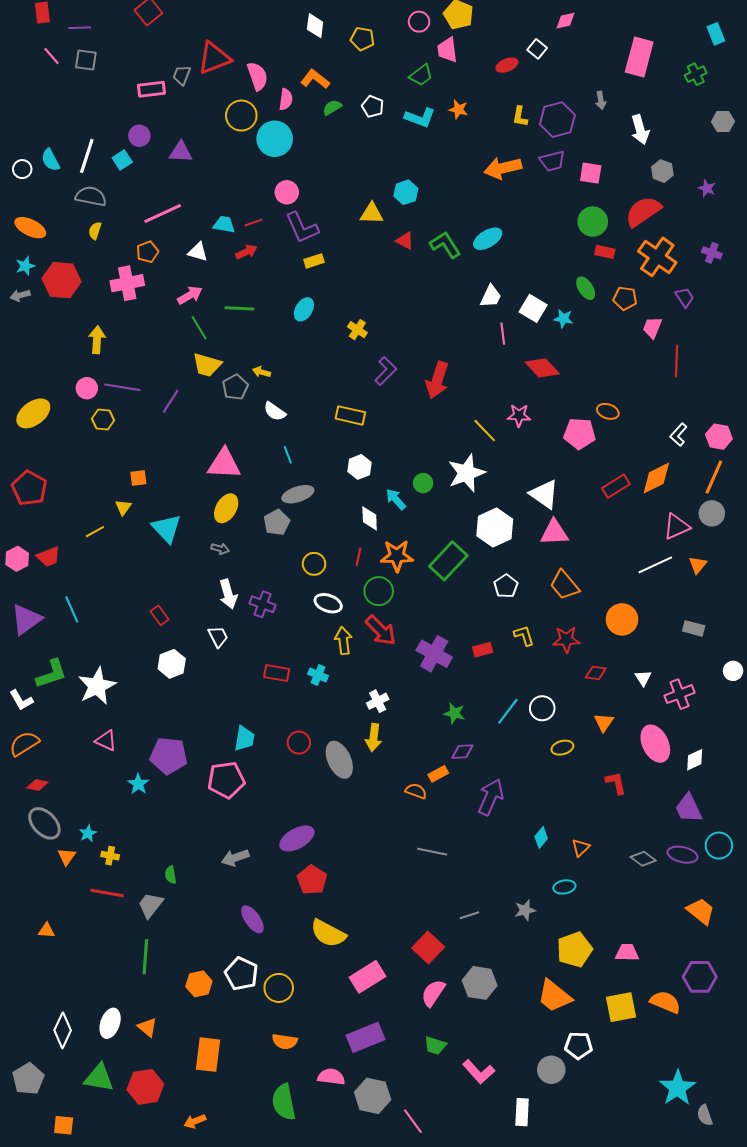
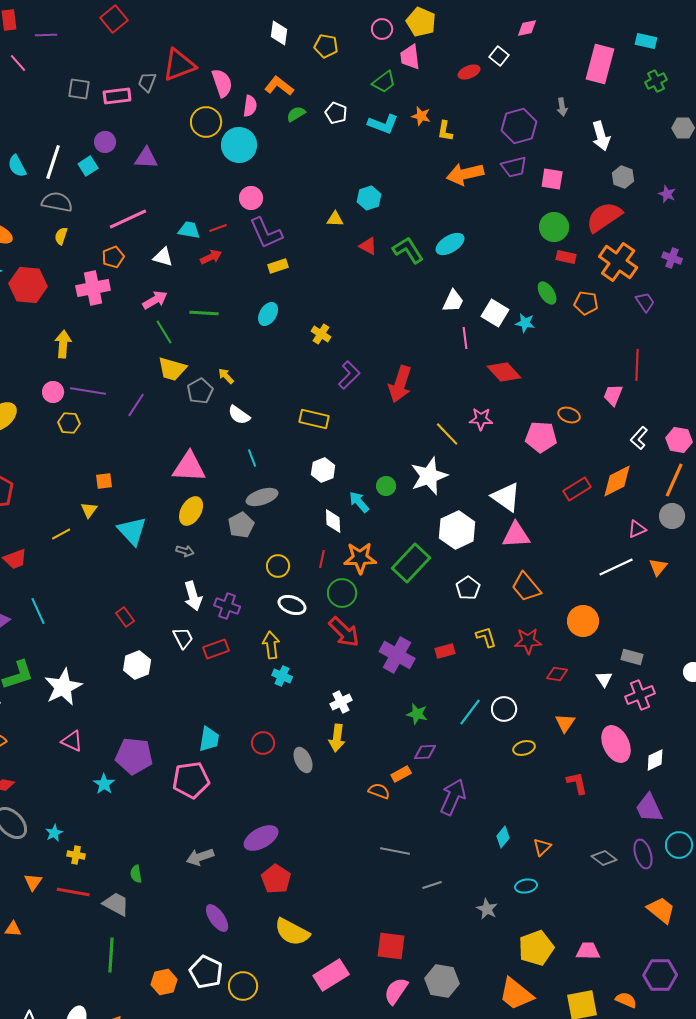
cyan rectangle: (716, 34) -> (646, 41), moved, turned -55
gray square: (86, 60) -> (79, 89), moved
yellow L-shape: (520, 117) -> (445, 131), moved
yellow triangle: (372, 213) -> (335, 219), size x0.7
pink trapezoid: (652, 328) -> (613, 395), moved
yellow arrow: (262, 372) -> (226, 376), turned 30
pink triangle: (677, 526) -> (637, 529), size x0.7
gray rectangle: (694, 628) -> (632, 657), moved
yellow arrow: (343, 641) -> (271, 645), moved
red rectangle: (277, 673) -> (216, 649), moved, turned -30
gray ellipse: (339, 760) -> (303, 760), size x0.7
purple ellipse: (683, 855) -> (643, 854), turned 60
orange triangle: (67, 857) -> (33, 882), moved
gray trapezoid: (150, 905) -> (116, 904), turned 80
gray star: (525, 910) -> (487, 909), turned -30
gray line: (470, 915) -> (432, 885), moved
red square: (428, 948) -> (391, 946), turned -36
orange semicircle: (665, 1002) -> (626, 1000), size x0.7

